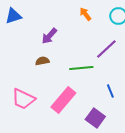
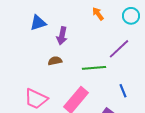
blue triangle: (13, 16) -> (38, 23), moved
purple arrow: (49, 36) -> (62, 36), turned -30

